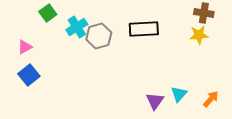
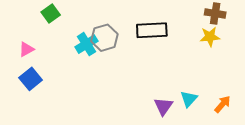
cyan cross: (77, 27) -> (86, 44), moved

